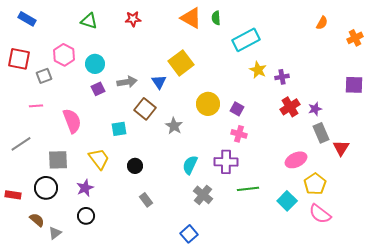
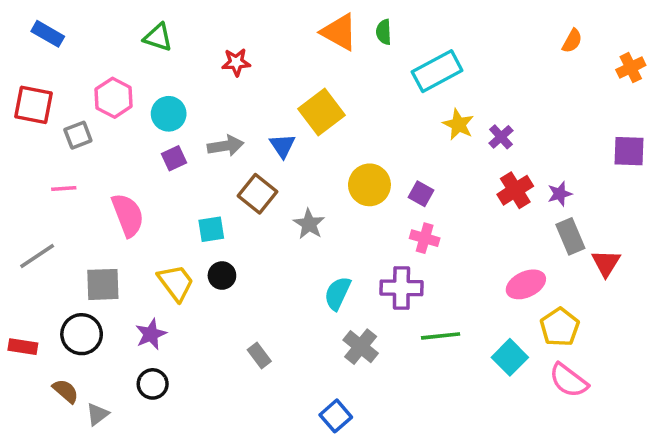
red star: (133, 19) -> (236, 62), moved
purple cross: (282, 77) -> (501, 137), turned -32
black circle: (135, 166) -> (222, 276), moved

